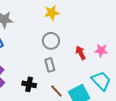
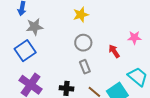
pink star: (101, 50) -> (134, 38), moved

